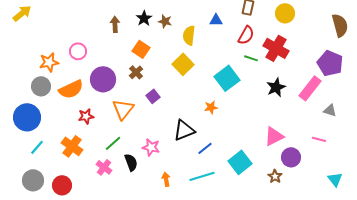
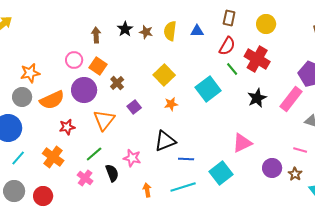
yellow semicircle: (189, 35) -> (170, 31), moved
orange square: (141, 49) -> (98, 66), moved
pink circle: (78, 51) -> (74, 60), moved
green line: (251, 58) -> (232, 69), turned 32
orange star: (211, 107) -> (171, 104), moved
pink triangle: (274, 136) -> (242, 143), moved
blue line: (205, 148) -> (186, 159), turned 42
brown star: (275, 176) -> (295, 174), moved

